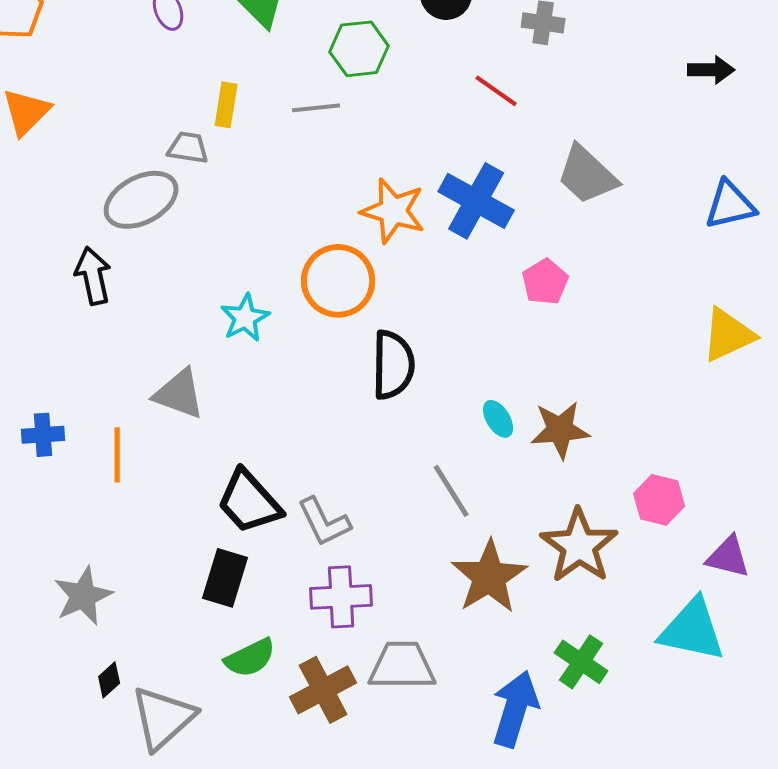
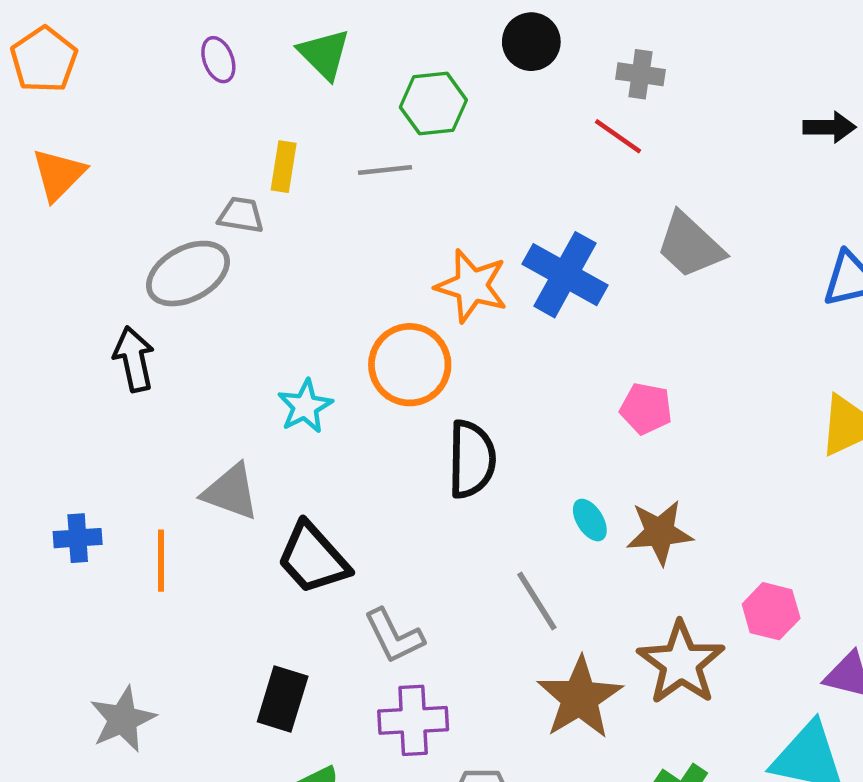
red line: (496, 91) -> (618, 136), moved
pink pentagon: (545, 282) -> (646, 409), moved, turned -30
black trapezoid: (249, 502) -> (313, 558), moved

